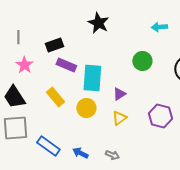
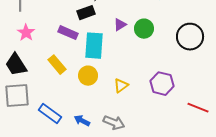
black rectangle: (54, 45) -> (86, 13), moved
purple triangle: (119, 94) -> (120, 25), moved
gray arrow: (112, 155) -> (114, 123), size x1.5

